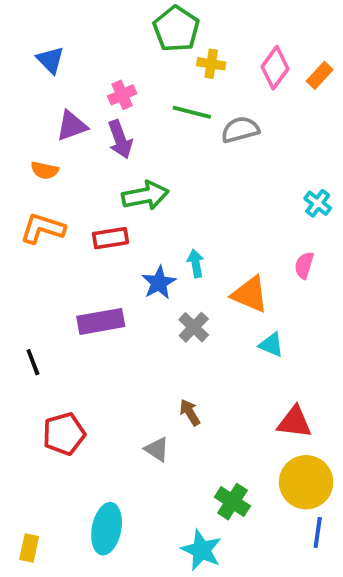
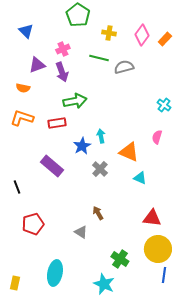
green pentagon: (176, 29) -> (78, 15), moved
purple rectangle: (101, 321) -> (52, 166), turned 50

